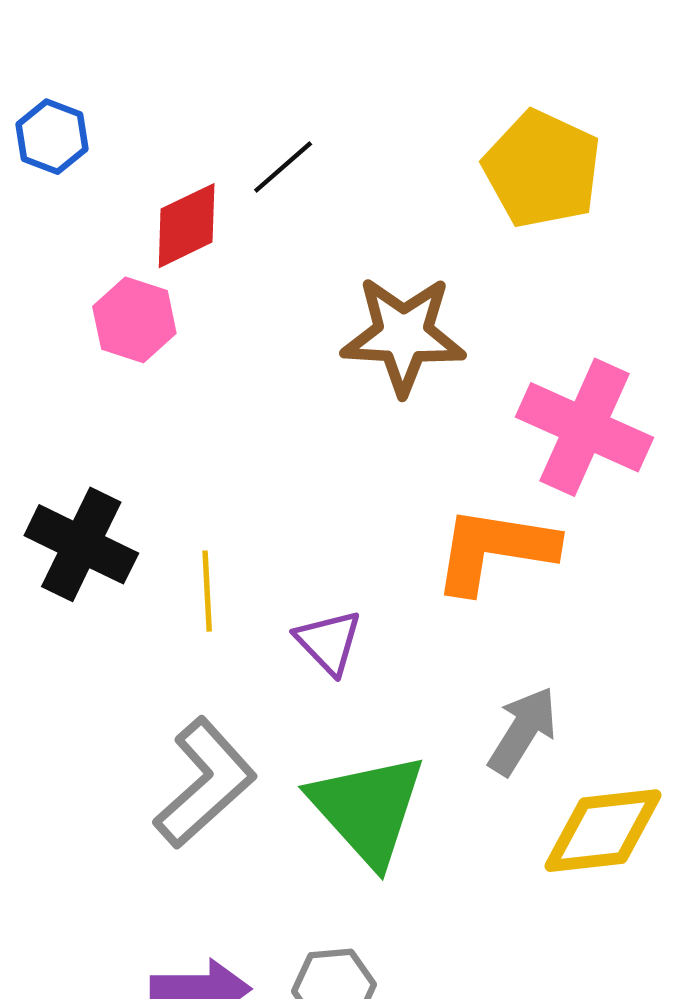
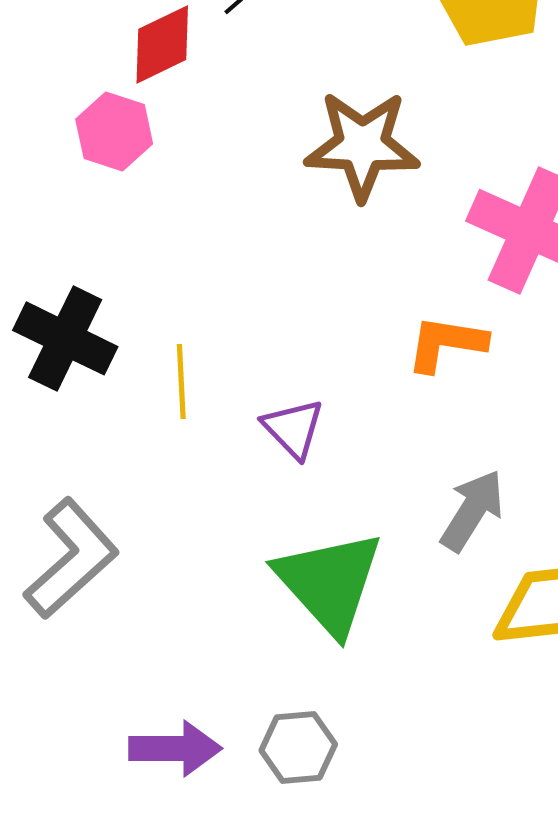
orange L-shape: (494, 550) -> (446, 343), size x0.7
gray L-shape: (205, 783) -> (71, 558), moved

